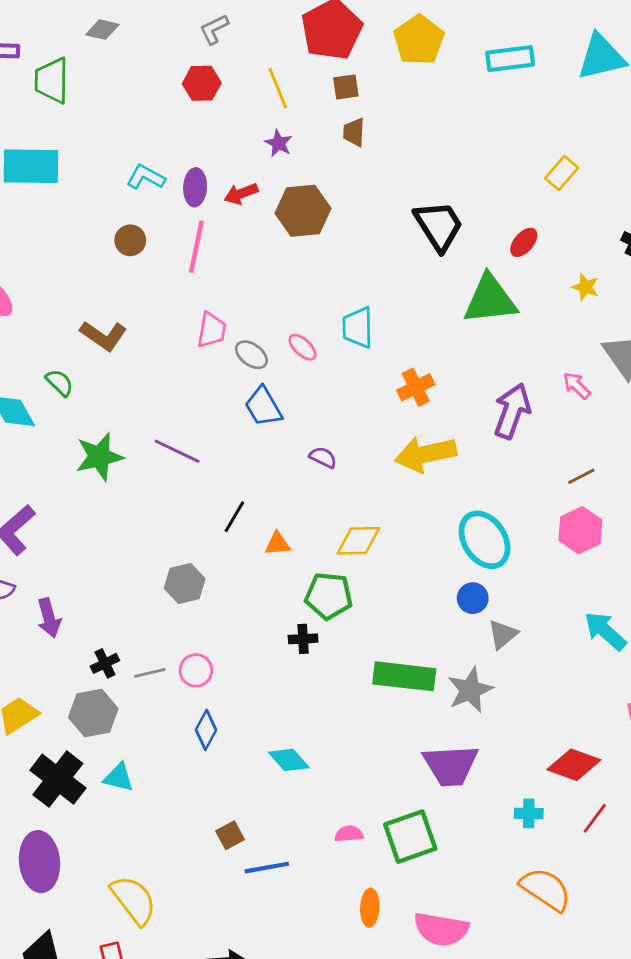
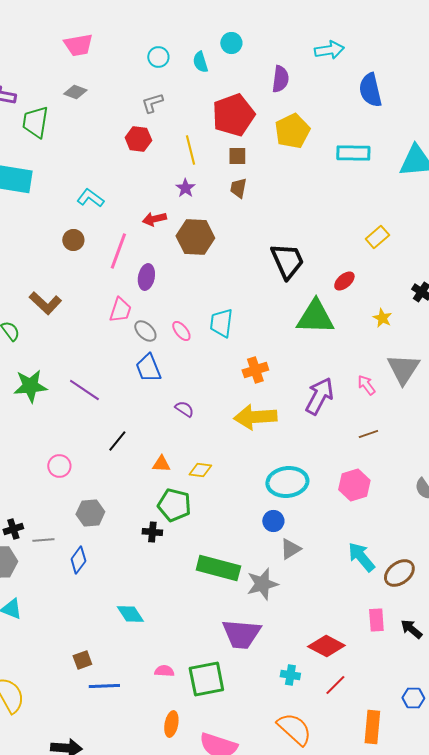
purple ellipse: (195, 187) -> (146, 277), moved
brown line: (581, 476) -> (368, 434), moved
cyan ellipse: (484, 540) -> (287, 482), turned -72
yellow diamond: (358, 541) -> (200, 470), size x0.7
orange triangle: (278, 544) -> (161, 464), moved
gray hexagon: (185, 584) -> (90, 513), moved
pink circle: (196, 670) -> (59, 466), moved
blue diamond: (206, 730) -> (78, 560), moved

